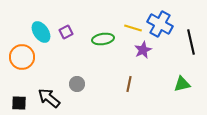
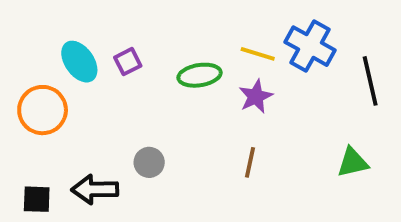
purple star: (143, 50) -> (256, 96), moved
black arrow: (49, 98) -> (95, 190), turned -40

